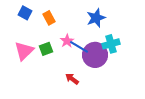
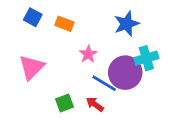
orange rectangle: (49, 18) -> (64, 24), turned -40
blue line: (79, 47) -> (104, 83), moved
green square: (46, 49) -> (64, 103), moved

